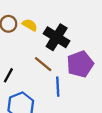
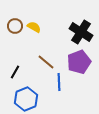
black cross: (57, 37) -> (81, 32), moved

